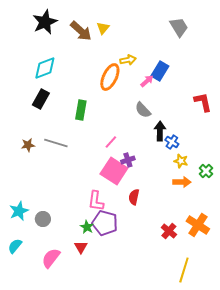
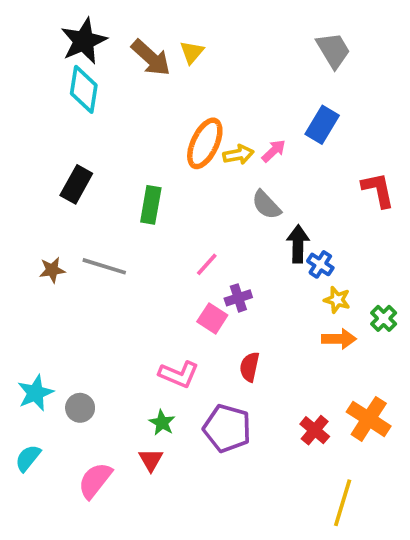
yellow arrow: (128, 60) -> (238, 155), moved
cyan diamond: (45, 68) -> (84, 89), moved, turned -60
blue rectangle: (160, 71) -> (322, 125), moved
pink square: (114, 171) -> (212, 318), size x0.6
pink L-shape: (96, 201) -> (179, 374), turned -75
purple pentagon: (105, 223) -> (227, 428), moved

